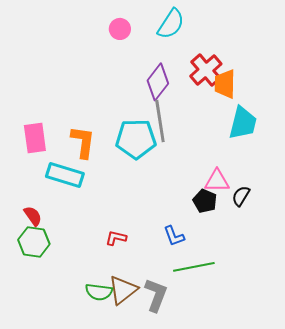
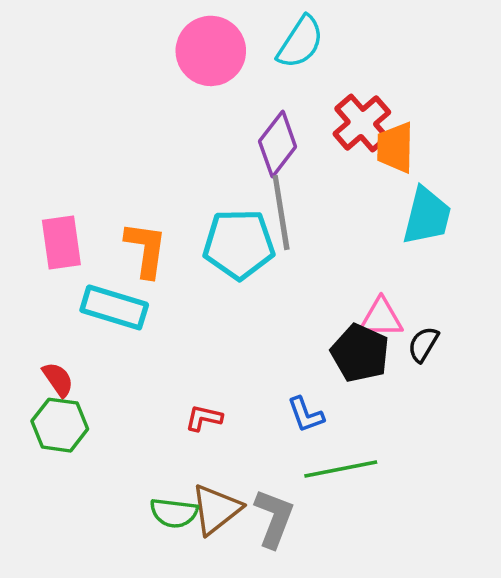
pink circle: (120, 29) -> (211, 51), size x1.8
black pentagon: (205, 201) -> (360, 353), size x1.4

